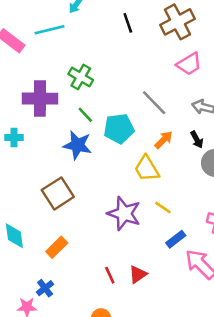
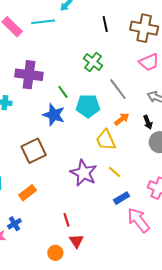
brown cross: (177, 22) -> (144, 28), turned 32
green cross: (81, 77) -> (93, 62), moved
red triangle: (138, 274) -> (76, 241), moved, turned -35

